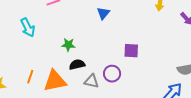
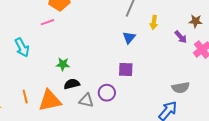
blue triangle: (103, 13) -> (129, 38), moved
orange line: (30, 77) -> (25, 97), turned -32

